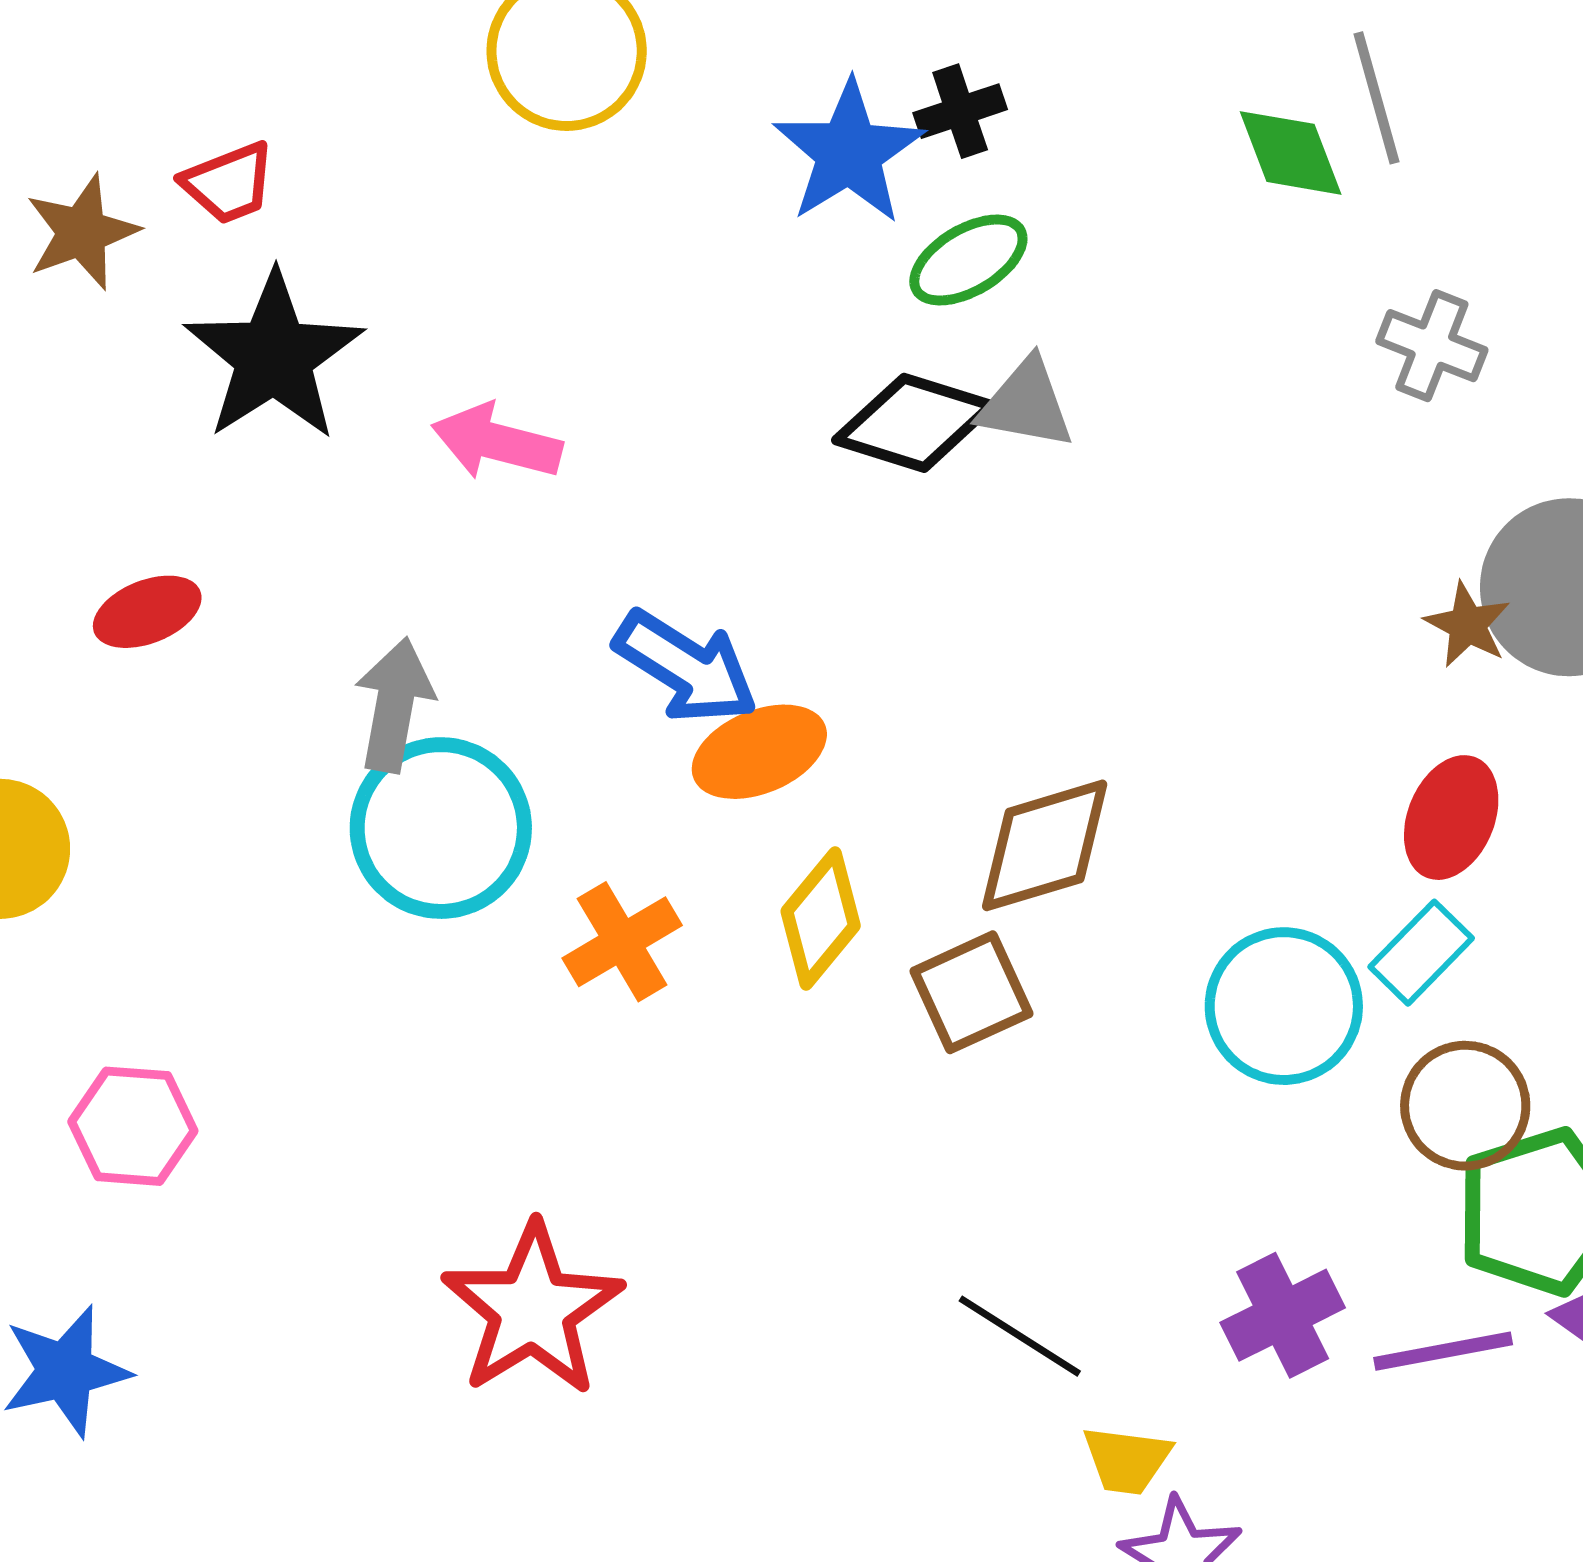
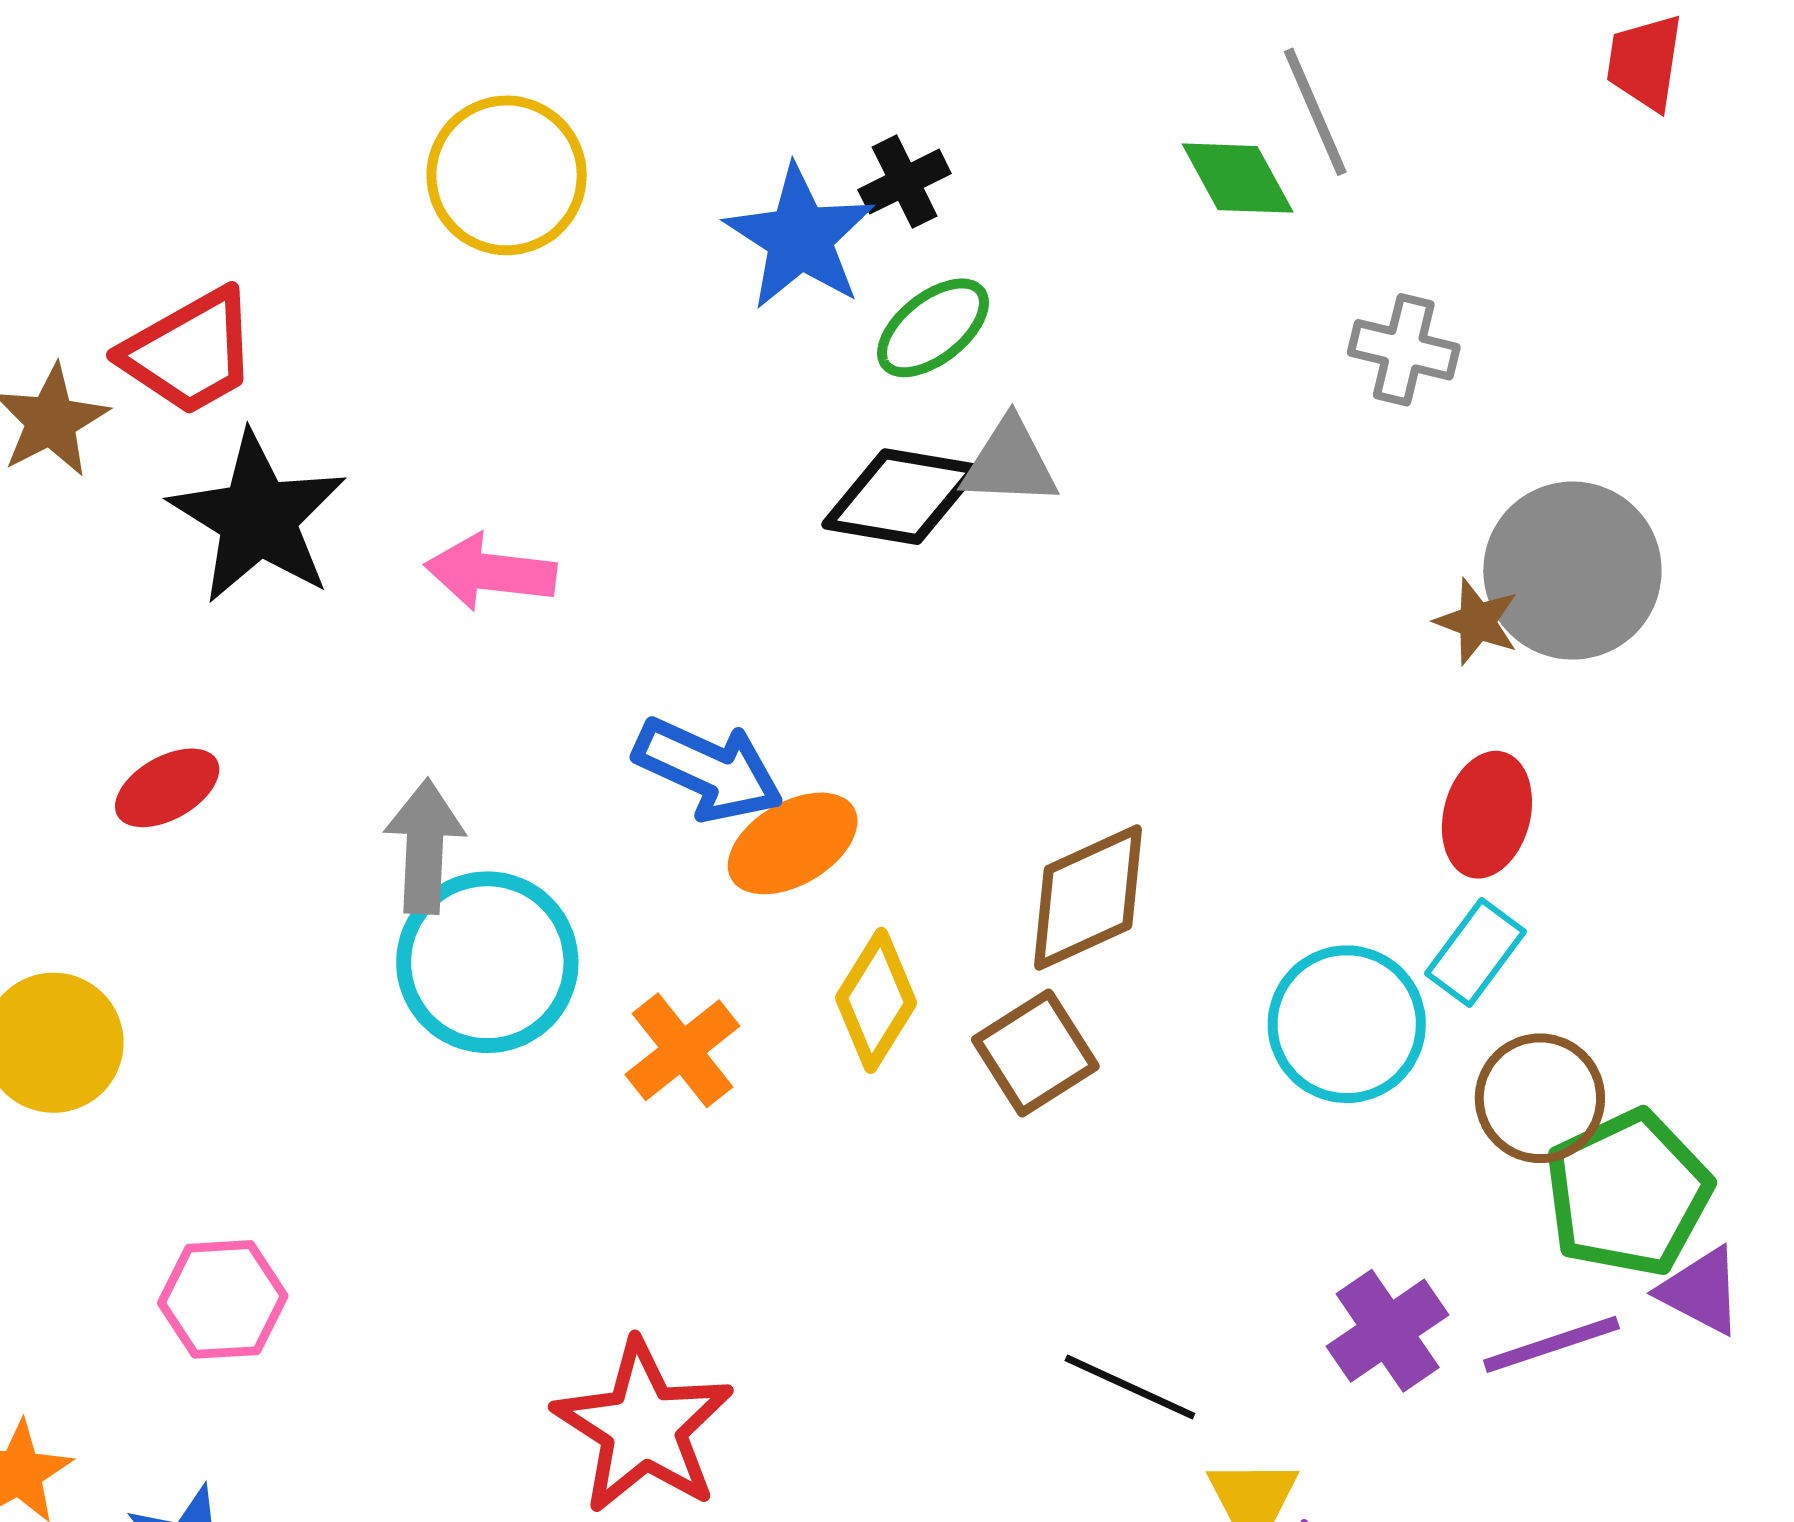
red trapezoid: (229, 183) -> (190, 352), size x1.5

